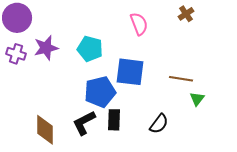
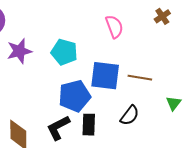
brown line: (181, 79) -> (140, 78), moved
black semicircle: (159, 124) -> (130, 115), moved

